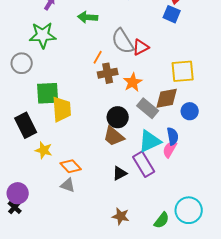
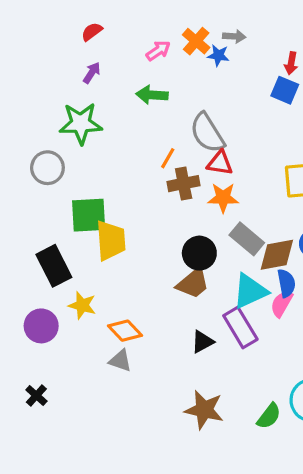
red triangle: (141, 47) -> (220, 163), moved, turned 36
orange star: (133, 82) -> (223, 198), turned 30
brown diamond: (167, 98) -> (277, 255), moved
brown trapezoid: (114, 136) -> (193, 283), turned -80
purple circle: (18, 193) -> (41, 326), moved
brown star: (121, 216) -> (204, 410), size x1.4

